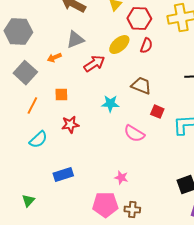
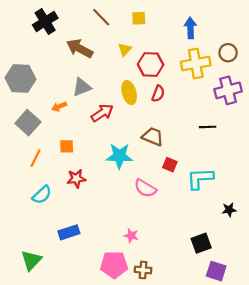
yellow ellipse: (119, 45) -> (129, 93), turned -65
cyan star: (110, 104) -> (119, 156), size x1.4
green triangle: (28, 201) -> (31, 260), size x1.5

